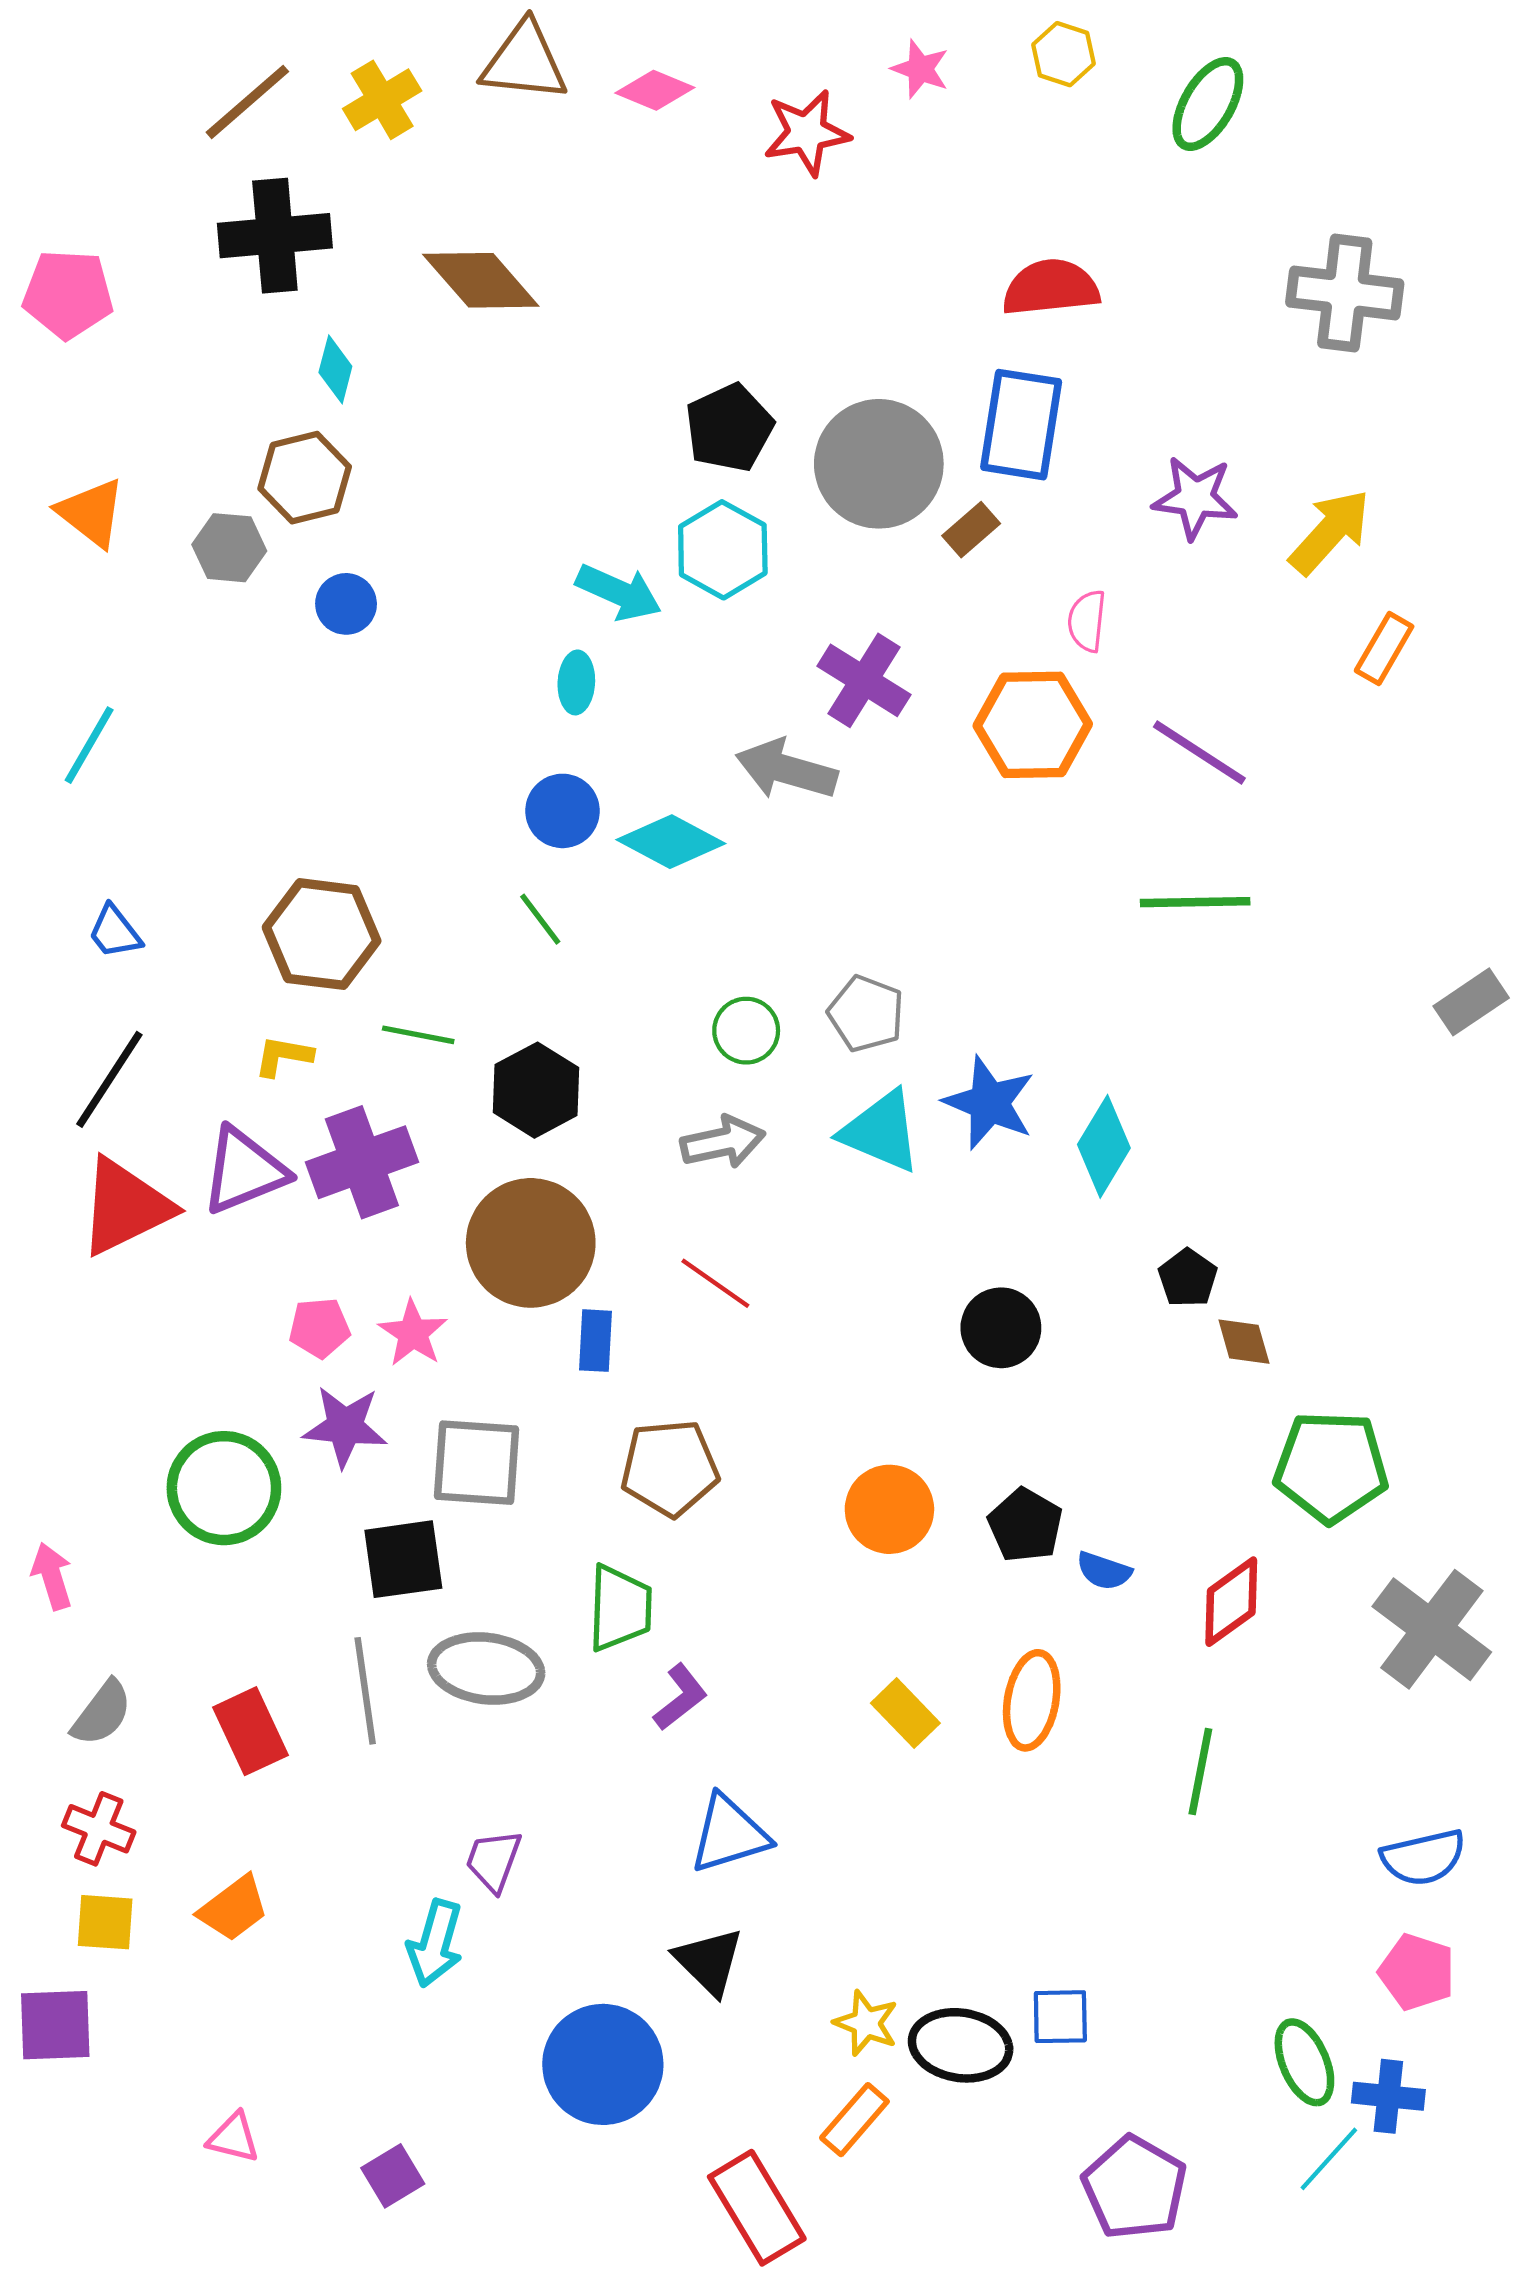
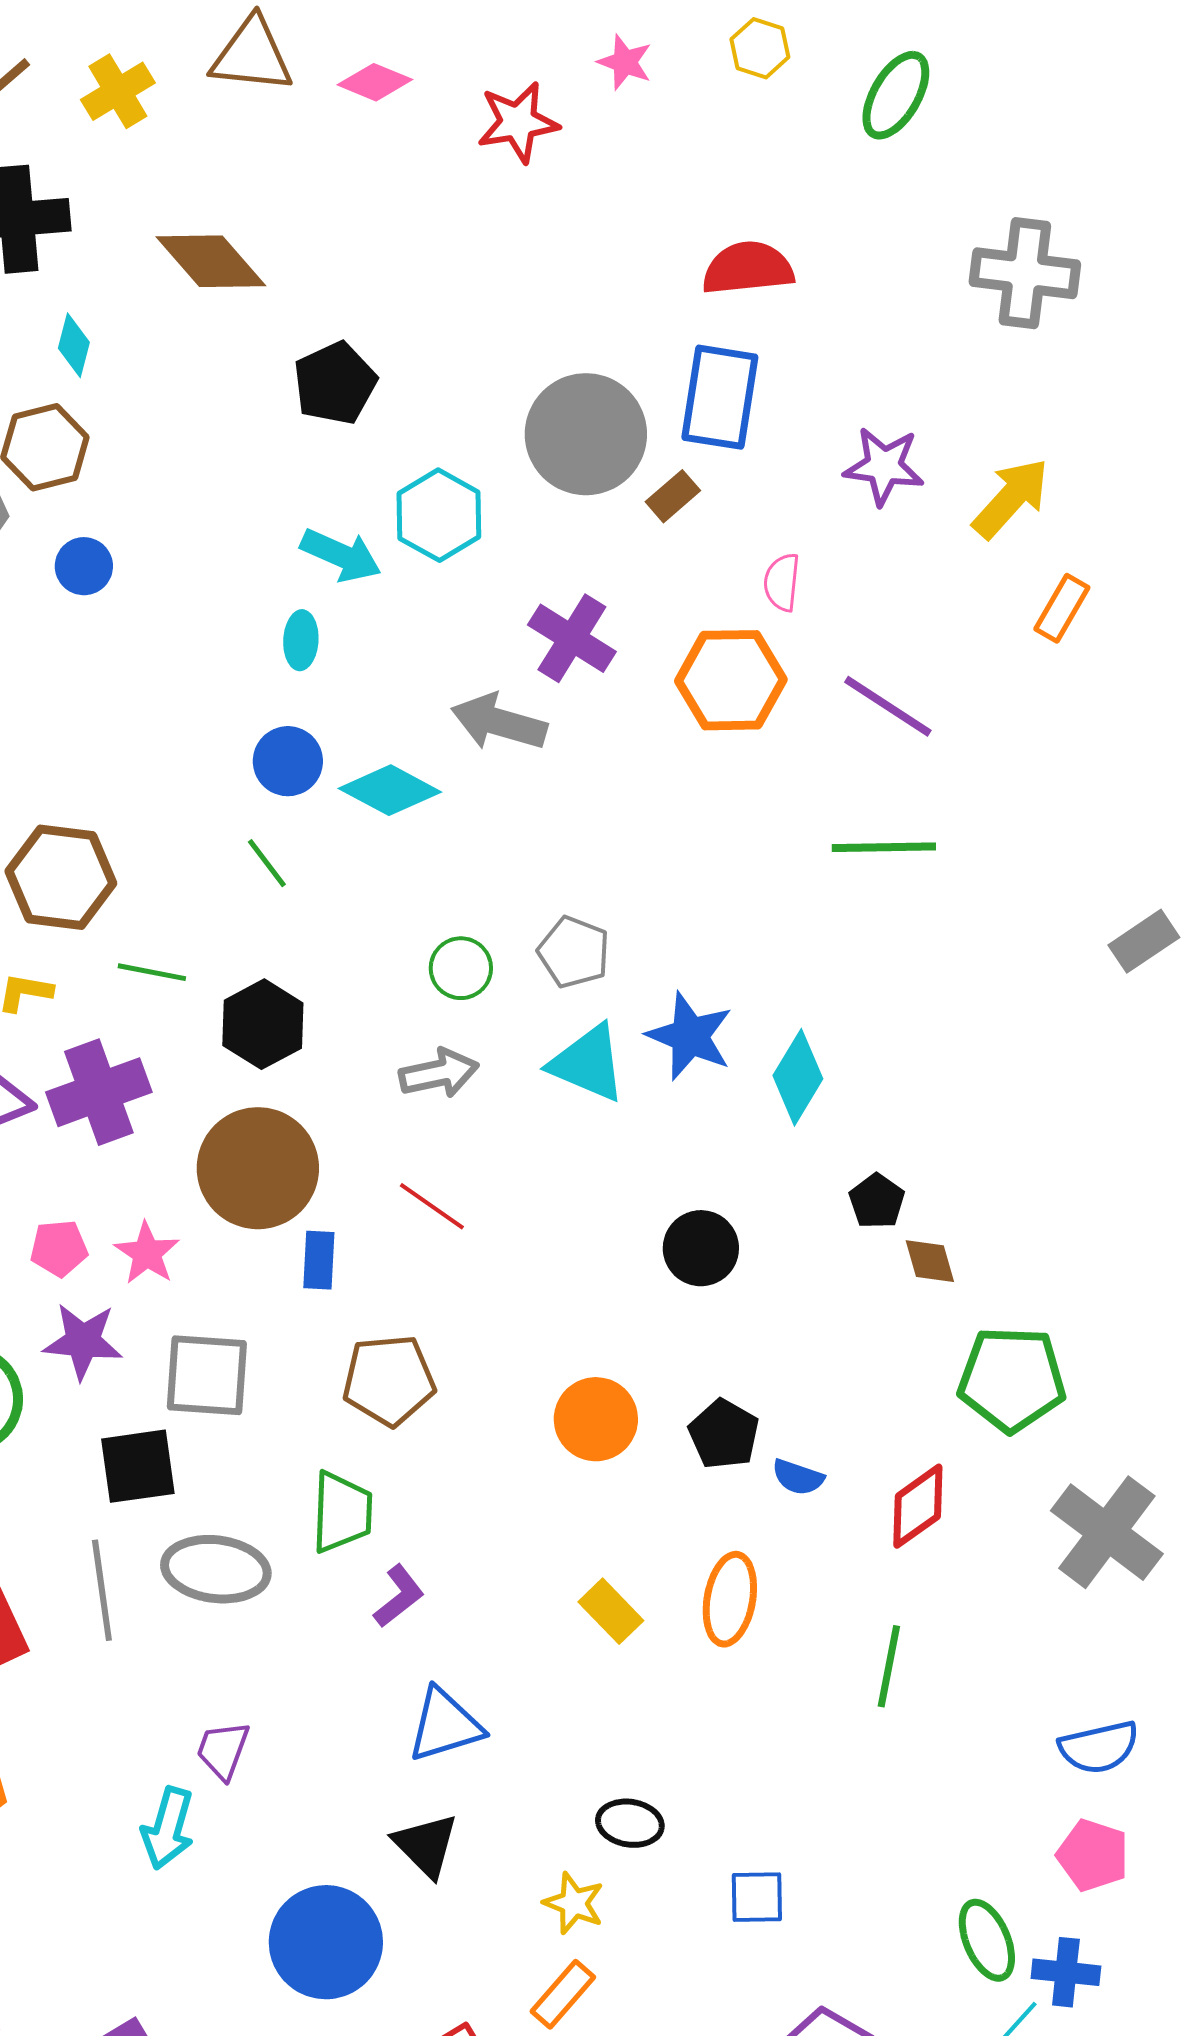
black pentagon: (729, 428) -> (335, 383), moved
black ellipse: (961, 2045) -> (630, 1823), moved, size x0.7

